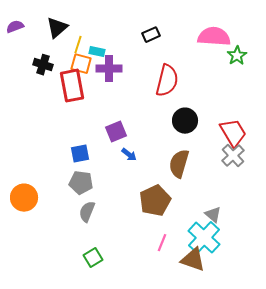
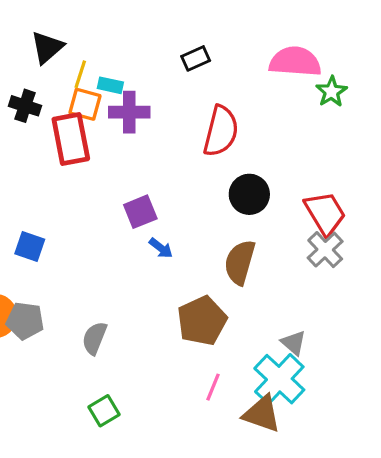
blue square: (80, 154) -> (30, 246), moved, turned 30
gray pentagon: (81, 183) -> (25, 321), moved

